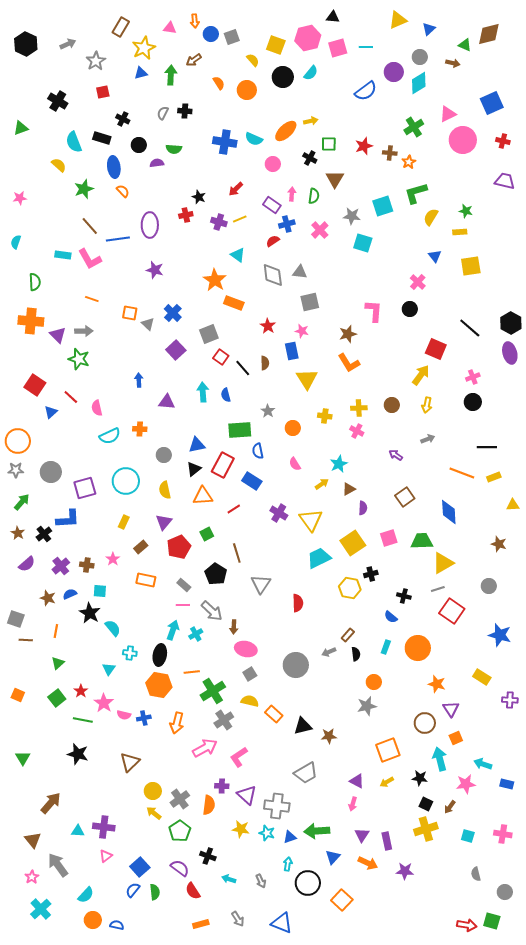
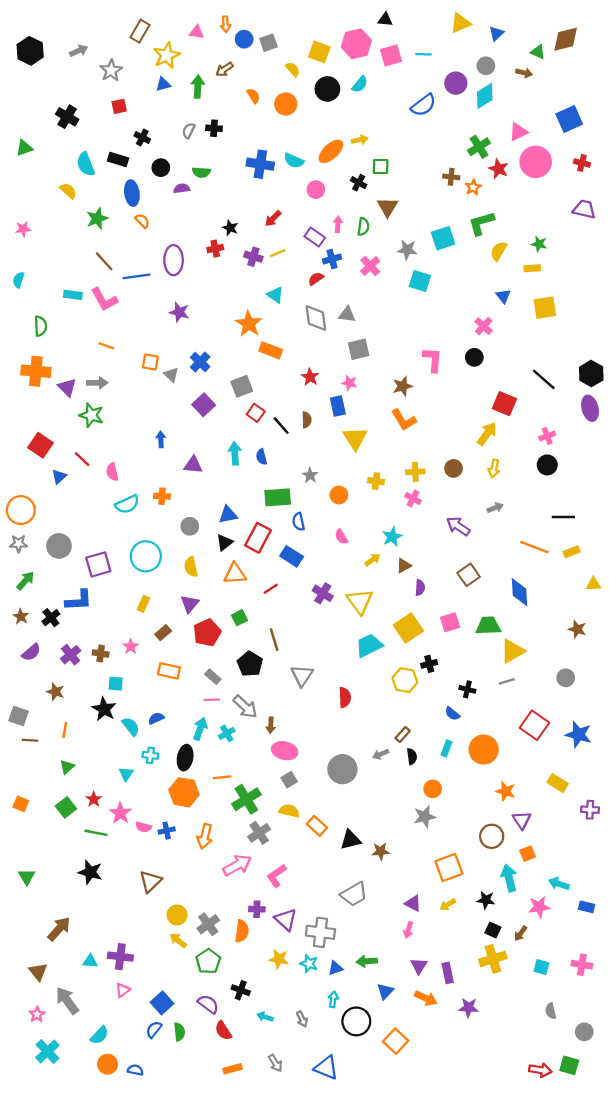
red star: (364, 146) -> (499, 169), moved, turned -30
purple arrow: (396, 455) -> (458, 526), size x1.5
blue semicircle: (70, 594) -> (156, 718), moved
red square: (452, 611) -> (534, 725), moved
green arrow: (317, 831) -> (367, 961), size x0.7

